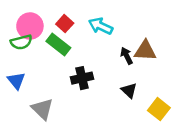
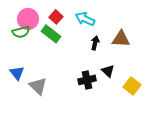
black arrow: (127, 56) -> (95, 43), moved, turned 40
black cross: (82, 78) -> (87, 80), moved
blue triangle: (16, 81) -> (17, 73), moved

